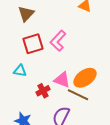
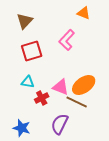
pink L-shape: (58, 41) -> (67, 40), moved
cyan triangle: (20, 71) -> (28, 82), moved

